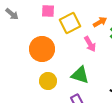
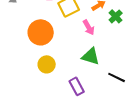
green triangle: (80, 75) -> (91, 56), moved

